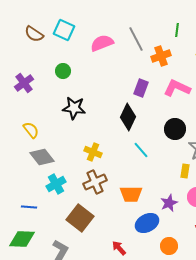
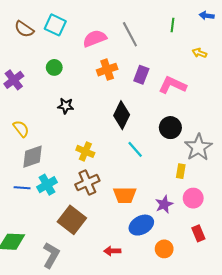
orange cross: (161, 56) -> (107, 70), moved
purple rectangle: (141, 88) -> (141, 75), moved
black star: (74, 108) -> (66, 106), size x0.7
gray diamond: (42, 157) -> (32, 157), turned -70
blue line: (29, 207) -> (22, 188), moved
red arrow: (119, 248) -> (112, 251), turned -49

